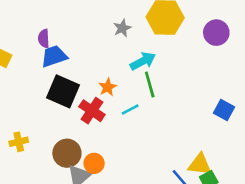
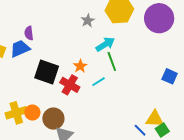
purple circle: (216, 33) -> (159, 18), size x1.5
blue trapezoid: (54, 56) -> (20, 49), moved
yellow cross: (19, 142) -> (16, 113), size x1.5
orange circle: (94, 163) -> (32, 113), moved

